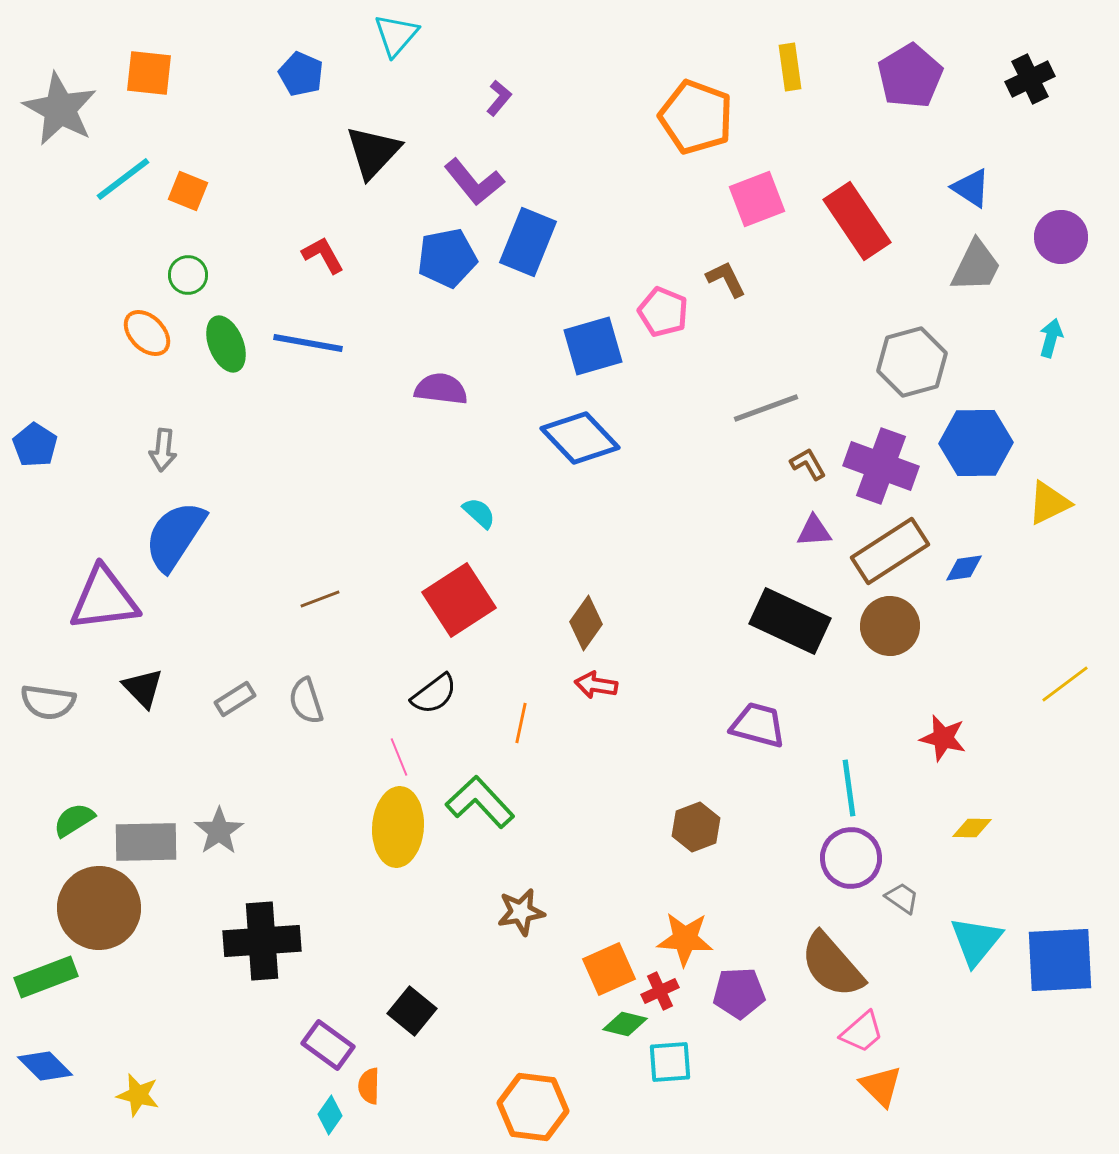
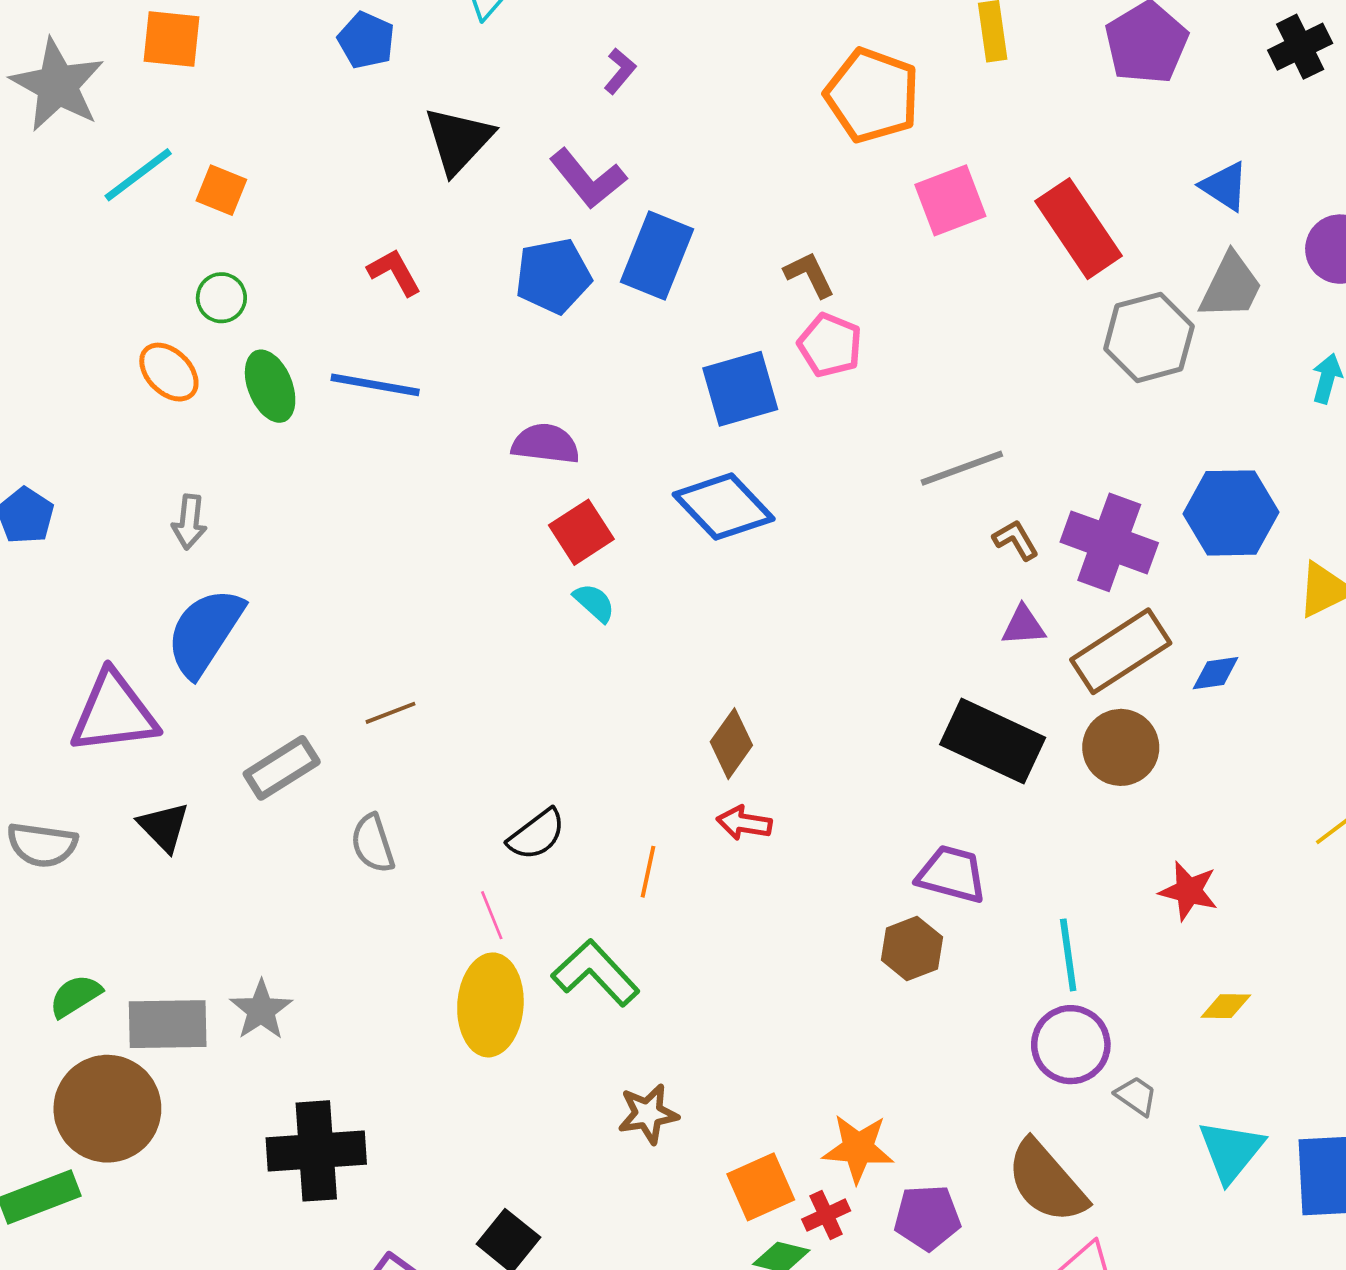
brown L-shape: (726, 279) -> (809, 275), moved
gray hexagon: (912, 362) -> (1149, 337), moved
red square: (459, 600) -> (581, 532), moved, size x0.7
gray rectangle: (235, 699) -> (282, 768), moved, size x1.4
brown hexagon: (696, 827) -> (912, 949), moved

